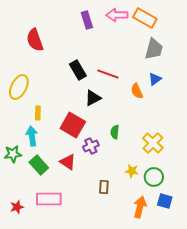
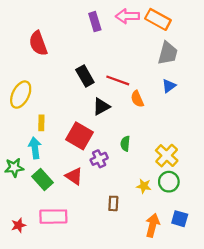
orange semicircle: (137, 91) -> (137, 99), moved
green circle: (154, 177) -> (169, 182), moved

